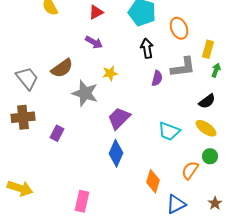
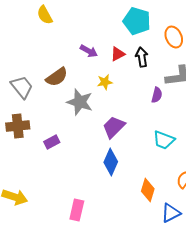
red triangle: (96, 12) -> (118, 54), moved
purple semicircle: (157, 78) -> (157, 95), moved
purple rectangle: (57, 133) -> (52, 142), turned 35

